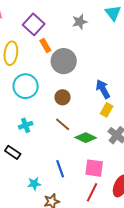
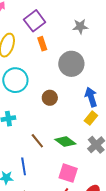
gray circle: (64, 61) -> (71, 64), moved
brown line: (63, 124) -> (37, 141), moved
blue line: (60, 169) -> (24, 166), moved

